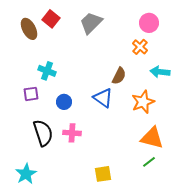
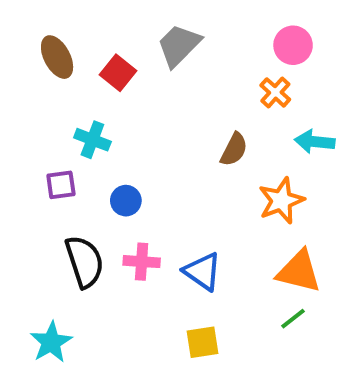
red square: (51, 19) -> (118, 73), moved
blue triangle: (103, 98) -> (203, 271), moved

